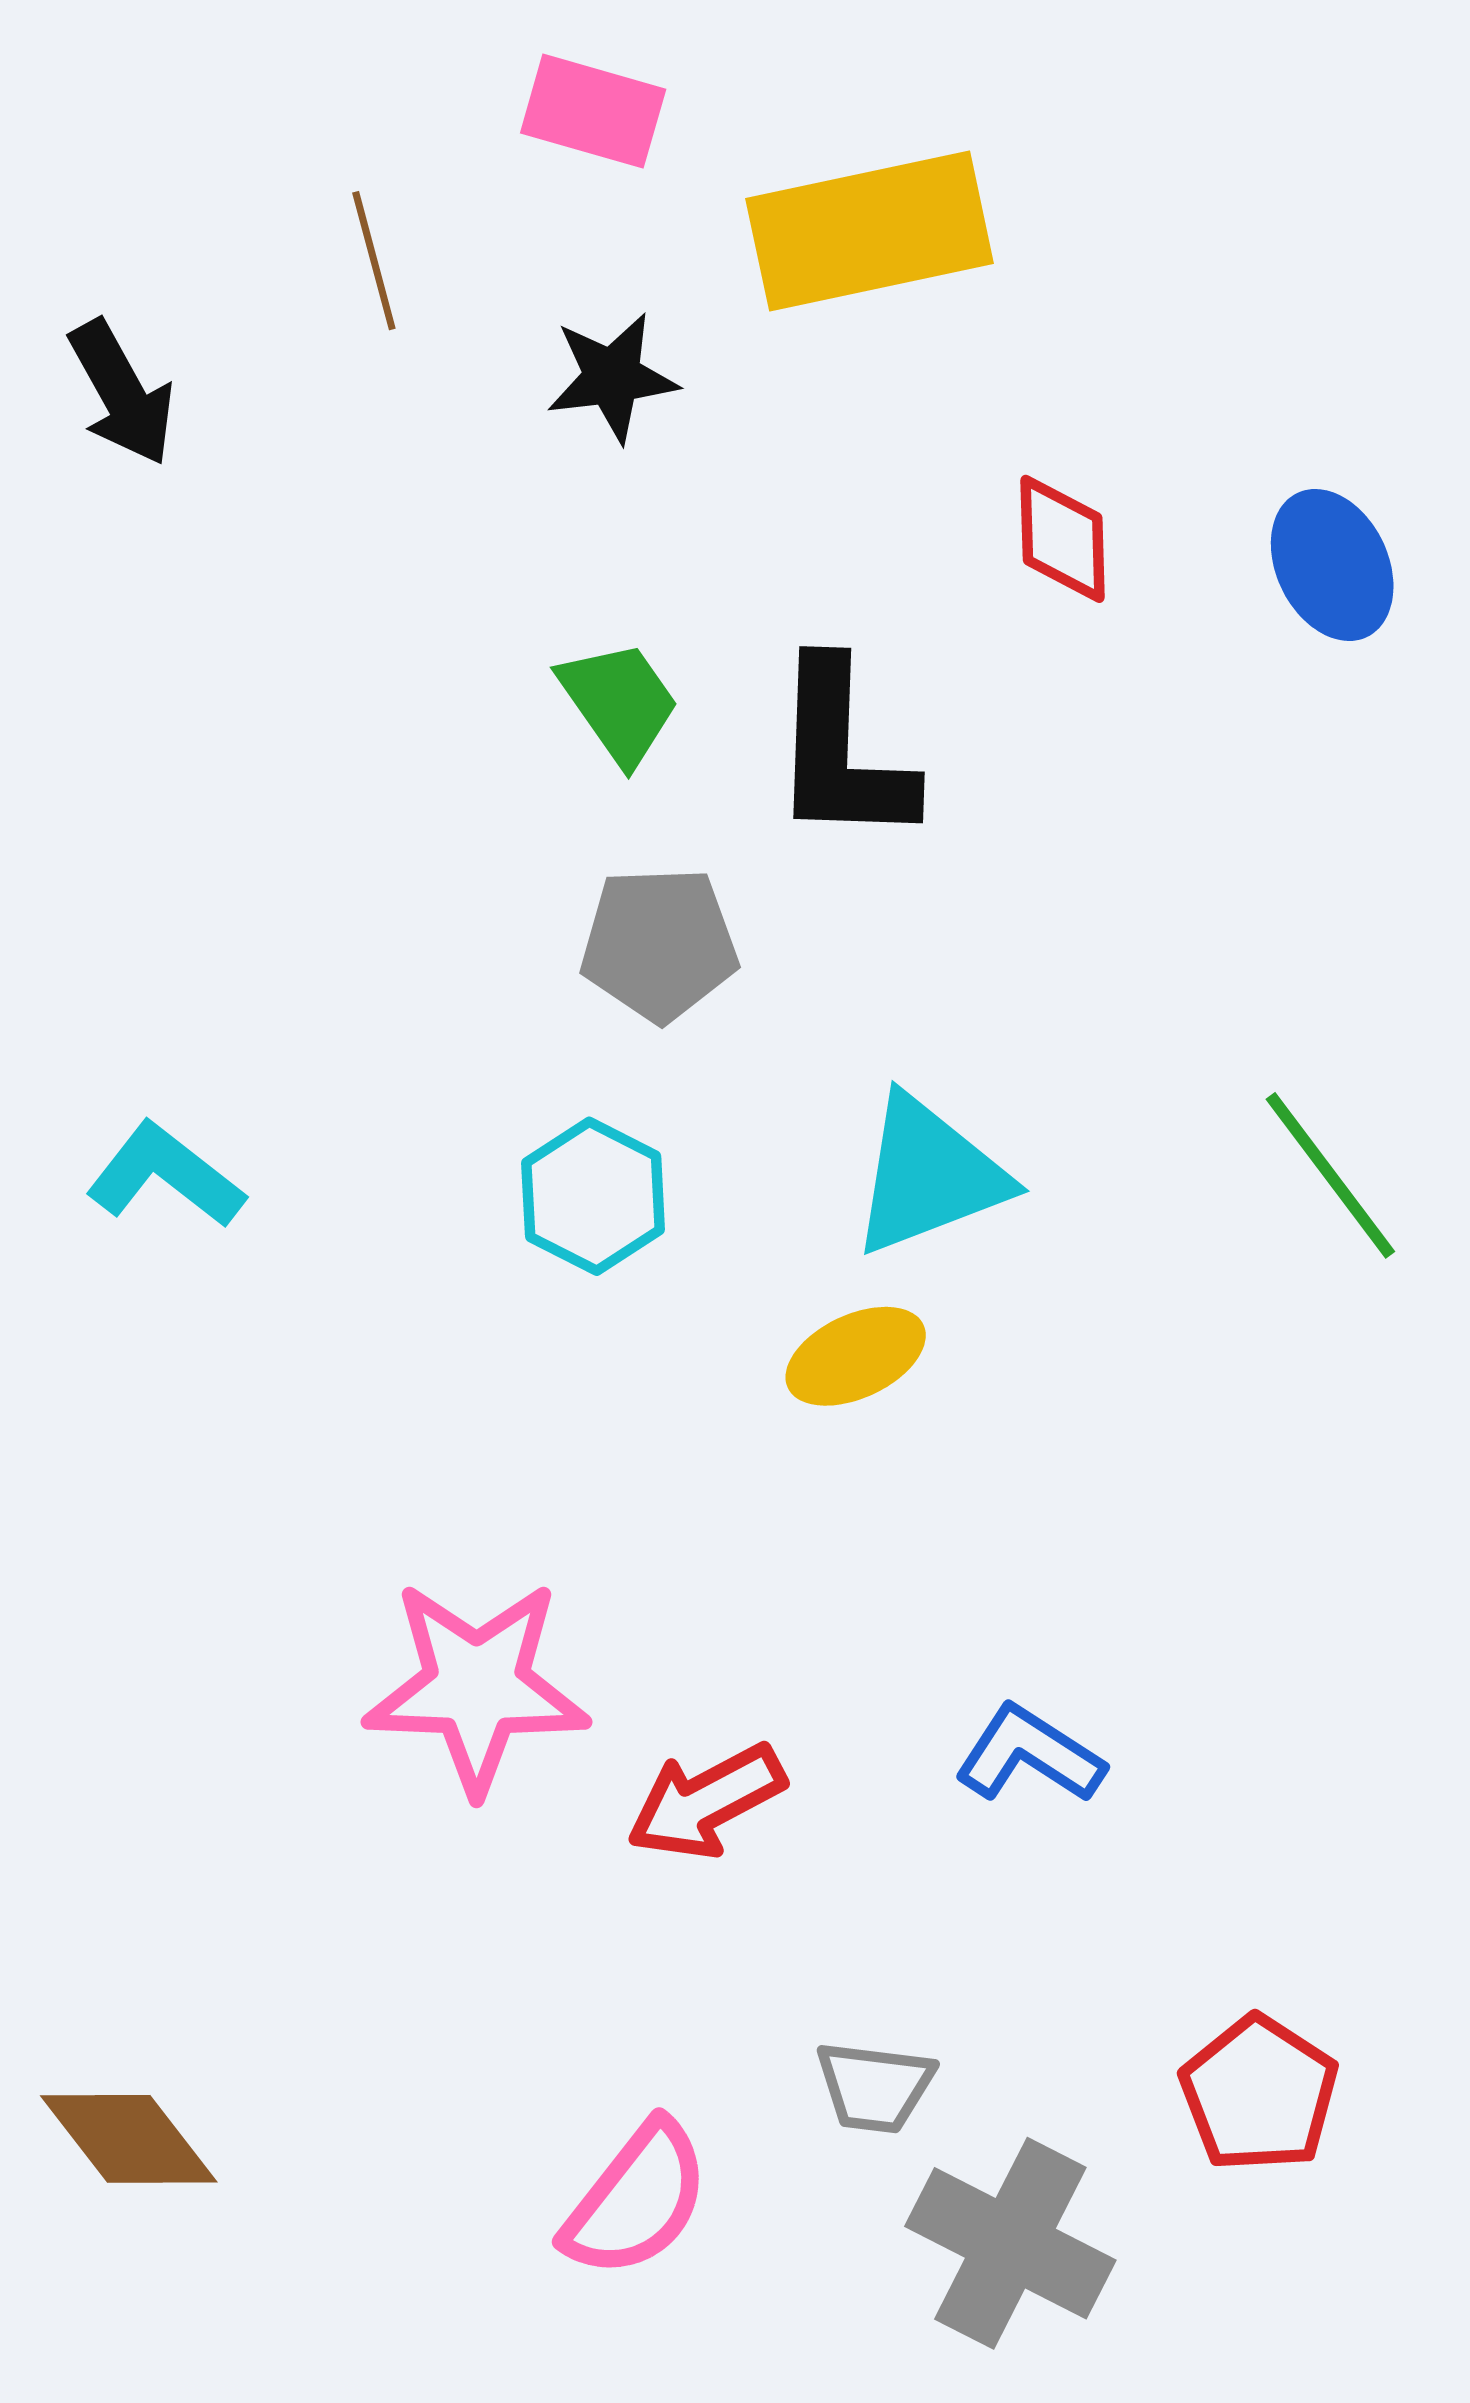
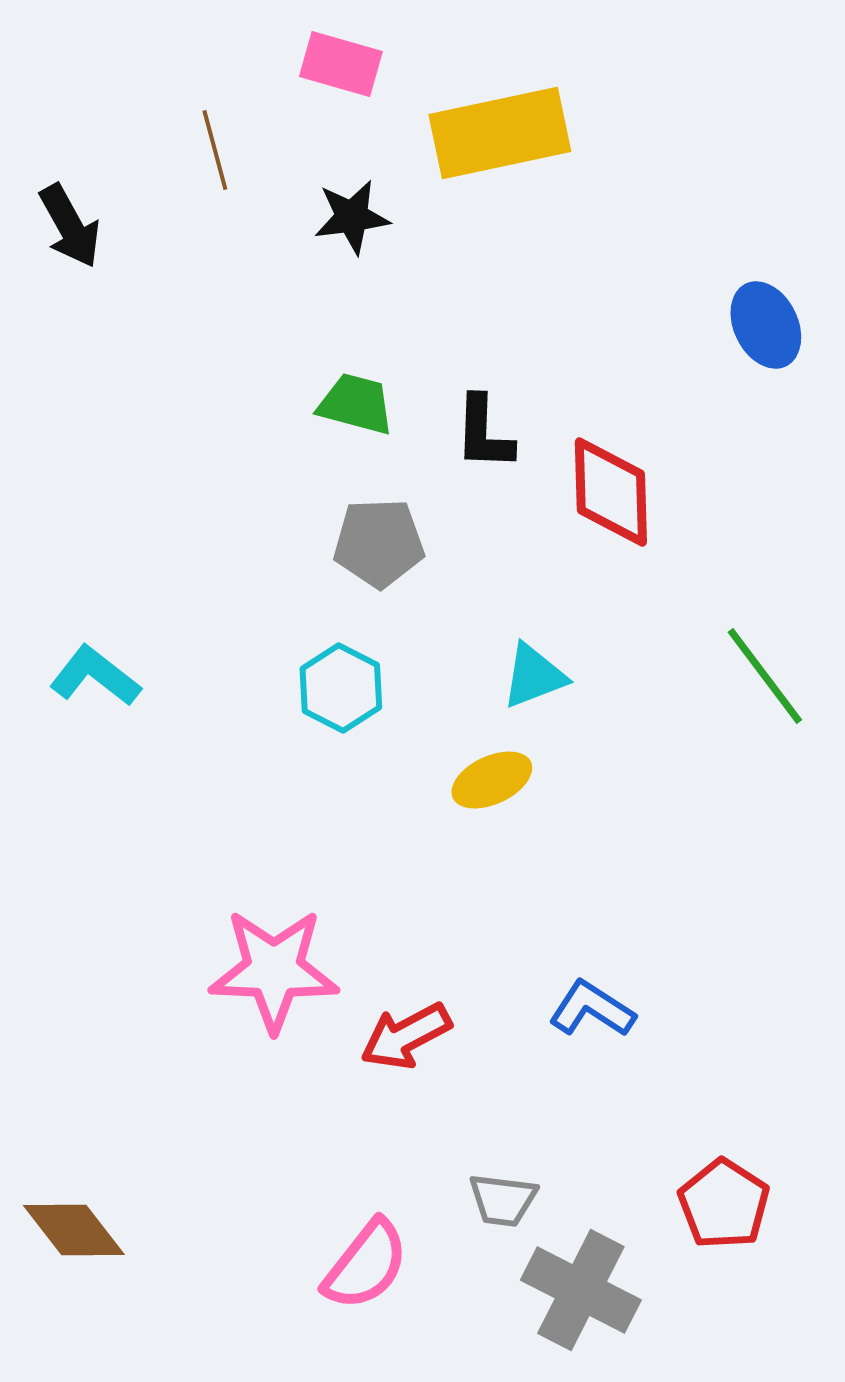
red diamond: (1063, 539) -> (611, 492), moved, size x1.5
green trapezoid: (619, 702) -> (356, 404), turned -40
black L-shape: (842, 753) -> (484, 433), size x0.7
cyan triangle: (929, 1175) -> (534, 676), size x0.7

